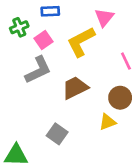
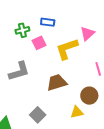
gray L-shape: (38, 70) -> (19, 71), moved

